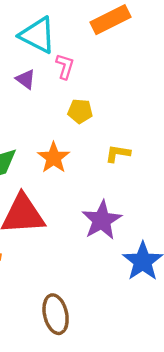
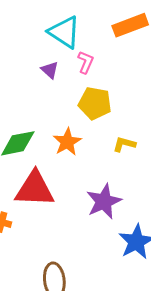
yellow pentagon: (80, 111) -> (95, 103), size x1.5

